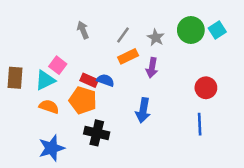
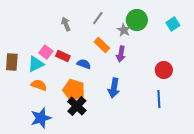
green circle: (191, 30) -> (137, 20), moved
gray line: (123, 35) -> (98, 18), moved
orange rectangle: (128, 56) -> (102, 45), turned 70
red rectangle: (89, 80) -> (63, 56), moved
orange pentagon: (83, 100) -> (74, 90), moved
black cross: (97, 133) -> (77, 106), turned 30

